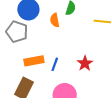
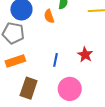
orange rectangle: (34, 61) -> (15, 61), moved

